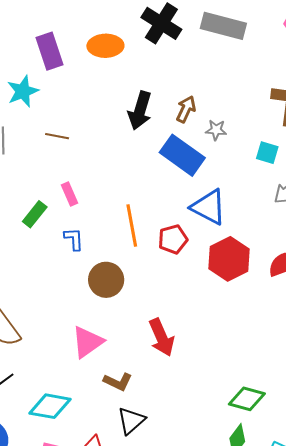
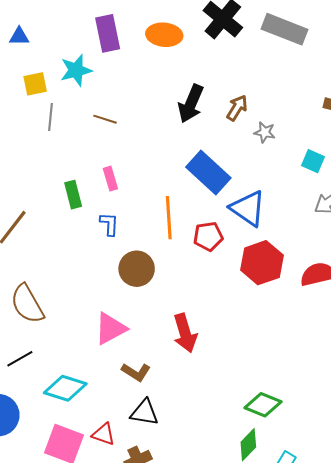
blue rectangle: (182, 155) -> (208, 172), moved
green rectangle: (35, 214) -> (73, 195), turned -60
black triangle: (131, 421) -> (145, 412), turned 44

